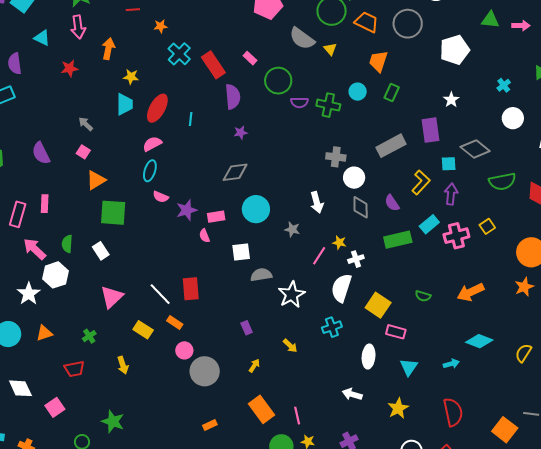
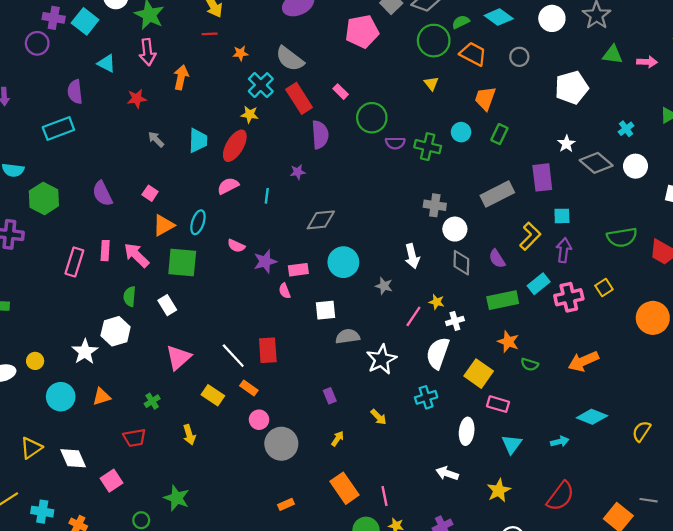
gray circle: (408, 24) -> (519, 57), size x0.6
gray semicircle: (302, 38) -> (290, 59), moved
yellow star: (131, 77) -> (250, 114), moved
cyan line: (191, 119) -> (267, 196), moved
gray arrow: (86, 124) -> (156, 139), moved
purple star: (241, 133) -> (298, 172), moved
gray diamond: (475, 149) -> (596, 163), moved
cyan ellipse: (150, 171) -> (198, 222), moved
pink arrow: (35, 249) -> (136, 255), moved
orange star: (524, 287) -> (508, 342), moved, turned -30
red semicircle: (453, 412) -> (560, 496), turned 48

